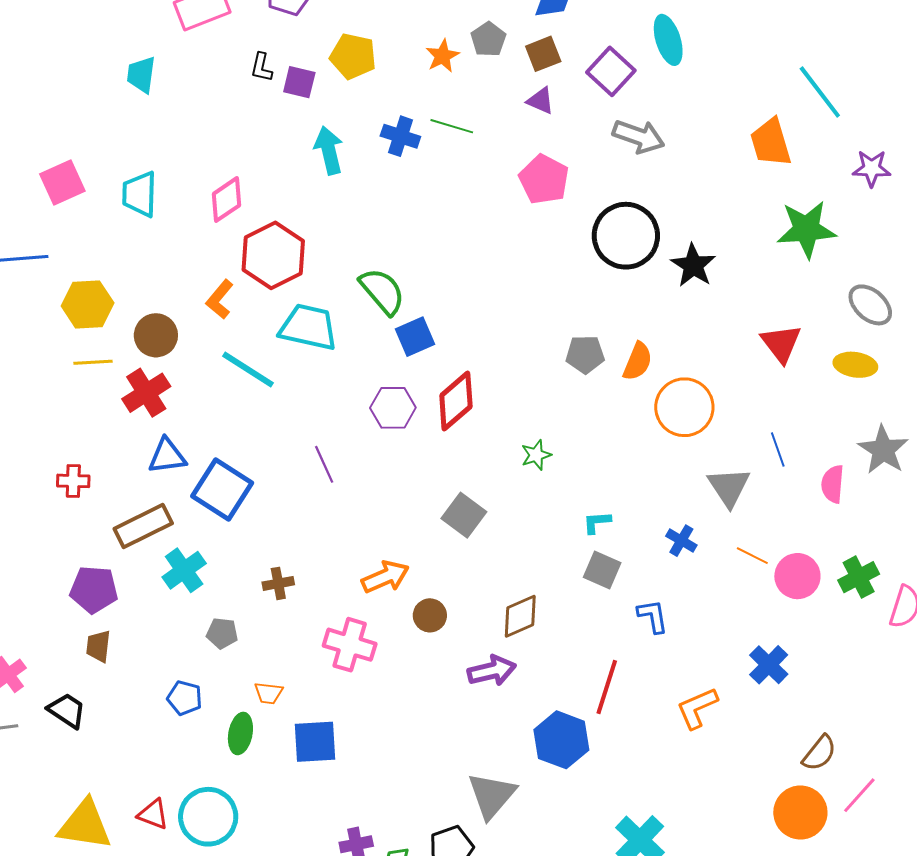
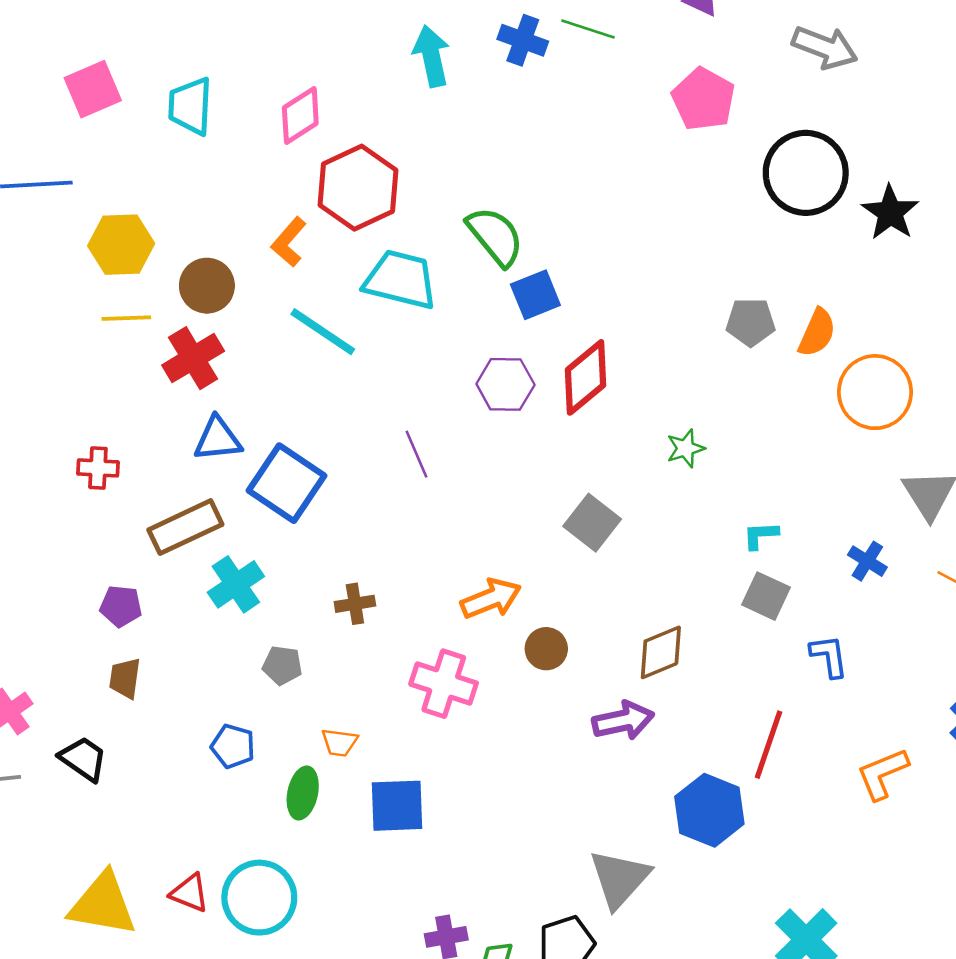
purple pentagon: (94, 589) -> (121, 606), size x0.7

